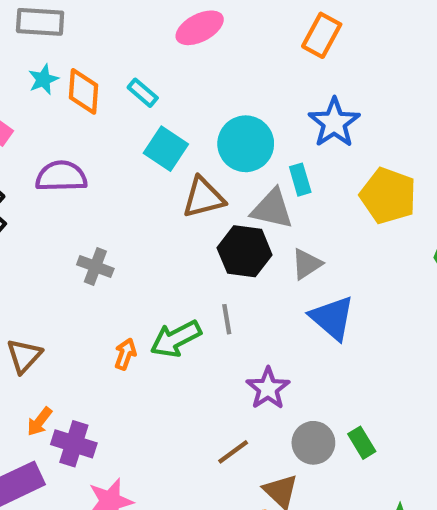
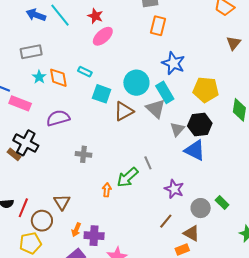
cyan rectangle: (300, 180) -> (165, 92), size x1.5
gray triangle: (272, 209) -> (156, 109), turned 45
black hexagon: (245, 251) -> (200, 125), moved

